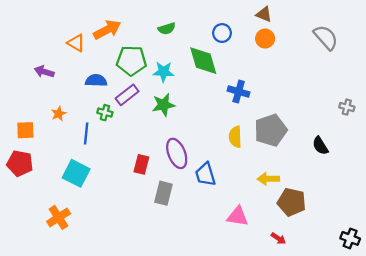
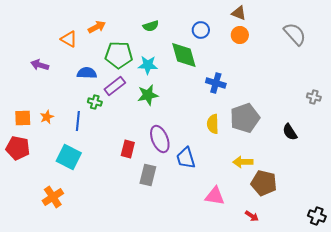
orange arrow: (107, 30) -> (97, 27), size x0.7
orange star: (59, 114) -> (47, 117), moved

